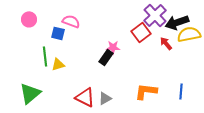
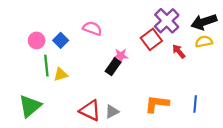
pink circle: (29, 19) -> (37, 40), moved
pink semicircle: (71, 21) -> (92, 28), moved
black arrow: (177, 22) -> (204, 22), moved
blue square: (58, 33) -> (61, 40), turned 32
yellow semicircle: (189, 34) -> (204, 42), size x0.7

